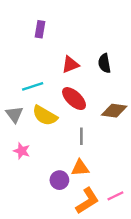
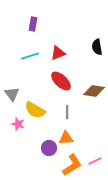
black semicircle: (104, 63) -> (97, 47), moved
cyan line: (33, 86) -> (30, 56), moved
yellow semicircle: (45, 116) -> (35, 110), moved

